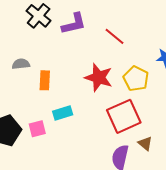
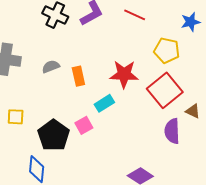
red star: (99, 78) -> (124, 74), moved

